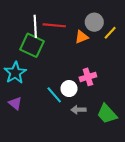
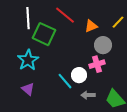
gray circle: (94, 22) -> (103, 45), moved
red line: (54, 25) -> (65, 15), turned 35
white line: (35, 26) -> (28, 18), moved

